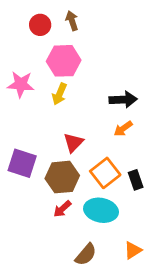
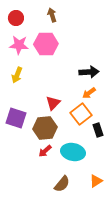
red circle: (40, 25) -> (16, 18), moved
pink star: (21, 84) -> (19, 45), moved
yellow arrow: (59, 94) -> (17, 75), moved
orange square: (105, 173) -> (81, 114), moved

